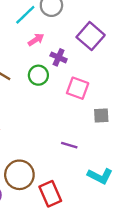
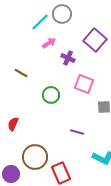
green circle: (38, 75) -> (51, 95), moved

